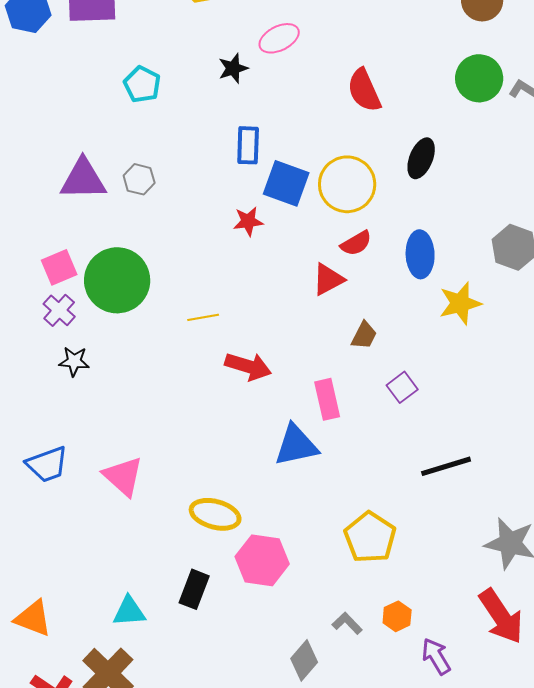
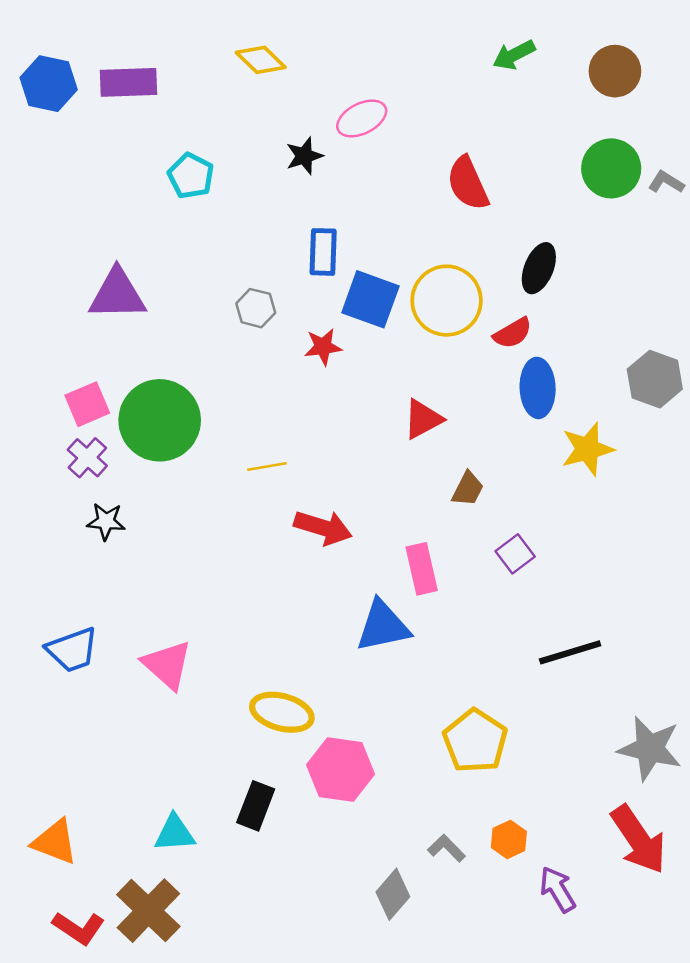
gray hexagon: (139, 179) -> (256, 308), moved
red semicircle: (356, 243) -> (513, 333), moved

